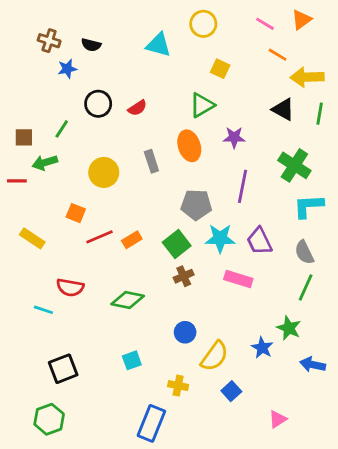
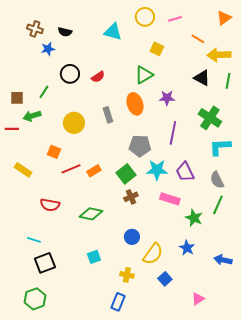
orange triangle: (301, 20) -> (224, 18), moved
pink line: (265, 24) -> (175, 19), moved, turned -48
cyan line: (43, 310) -> (34, 240), moved
green star: (289, 328) -> (194, 218), moved
blue rectangle: (151, 423) -> (118, 302), moved, size x0.7

